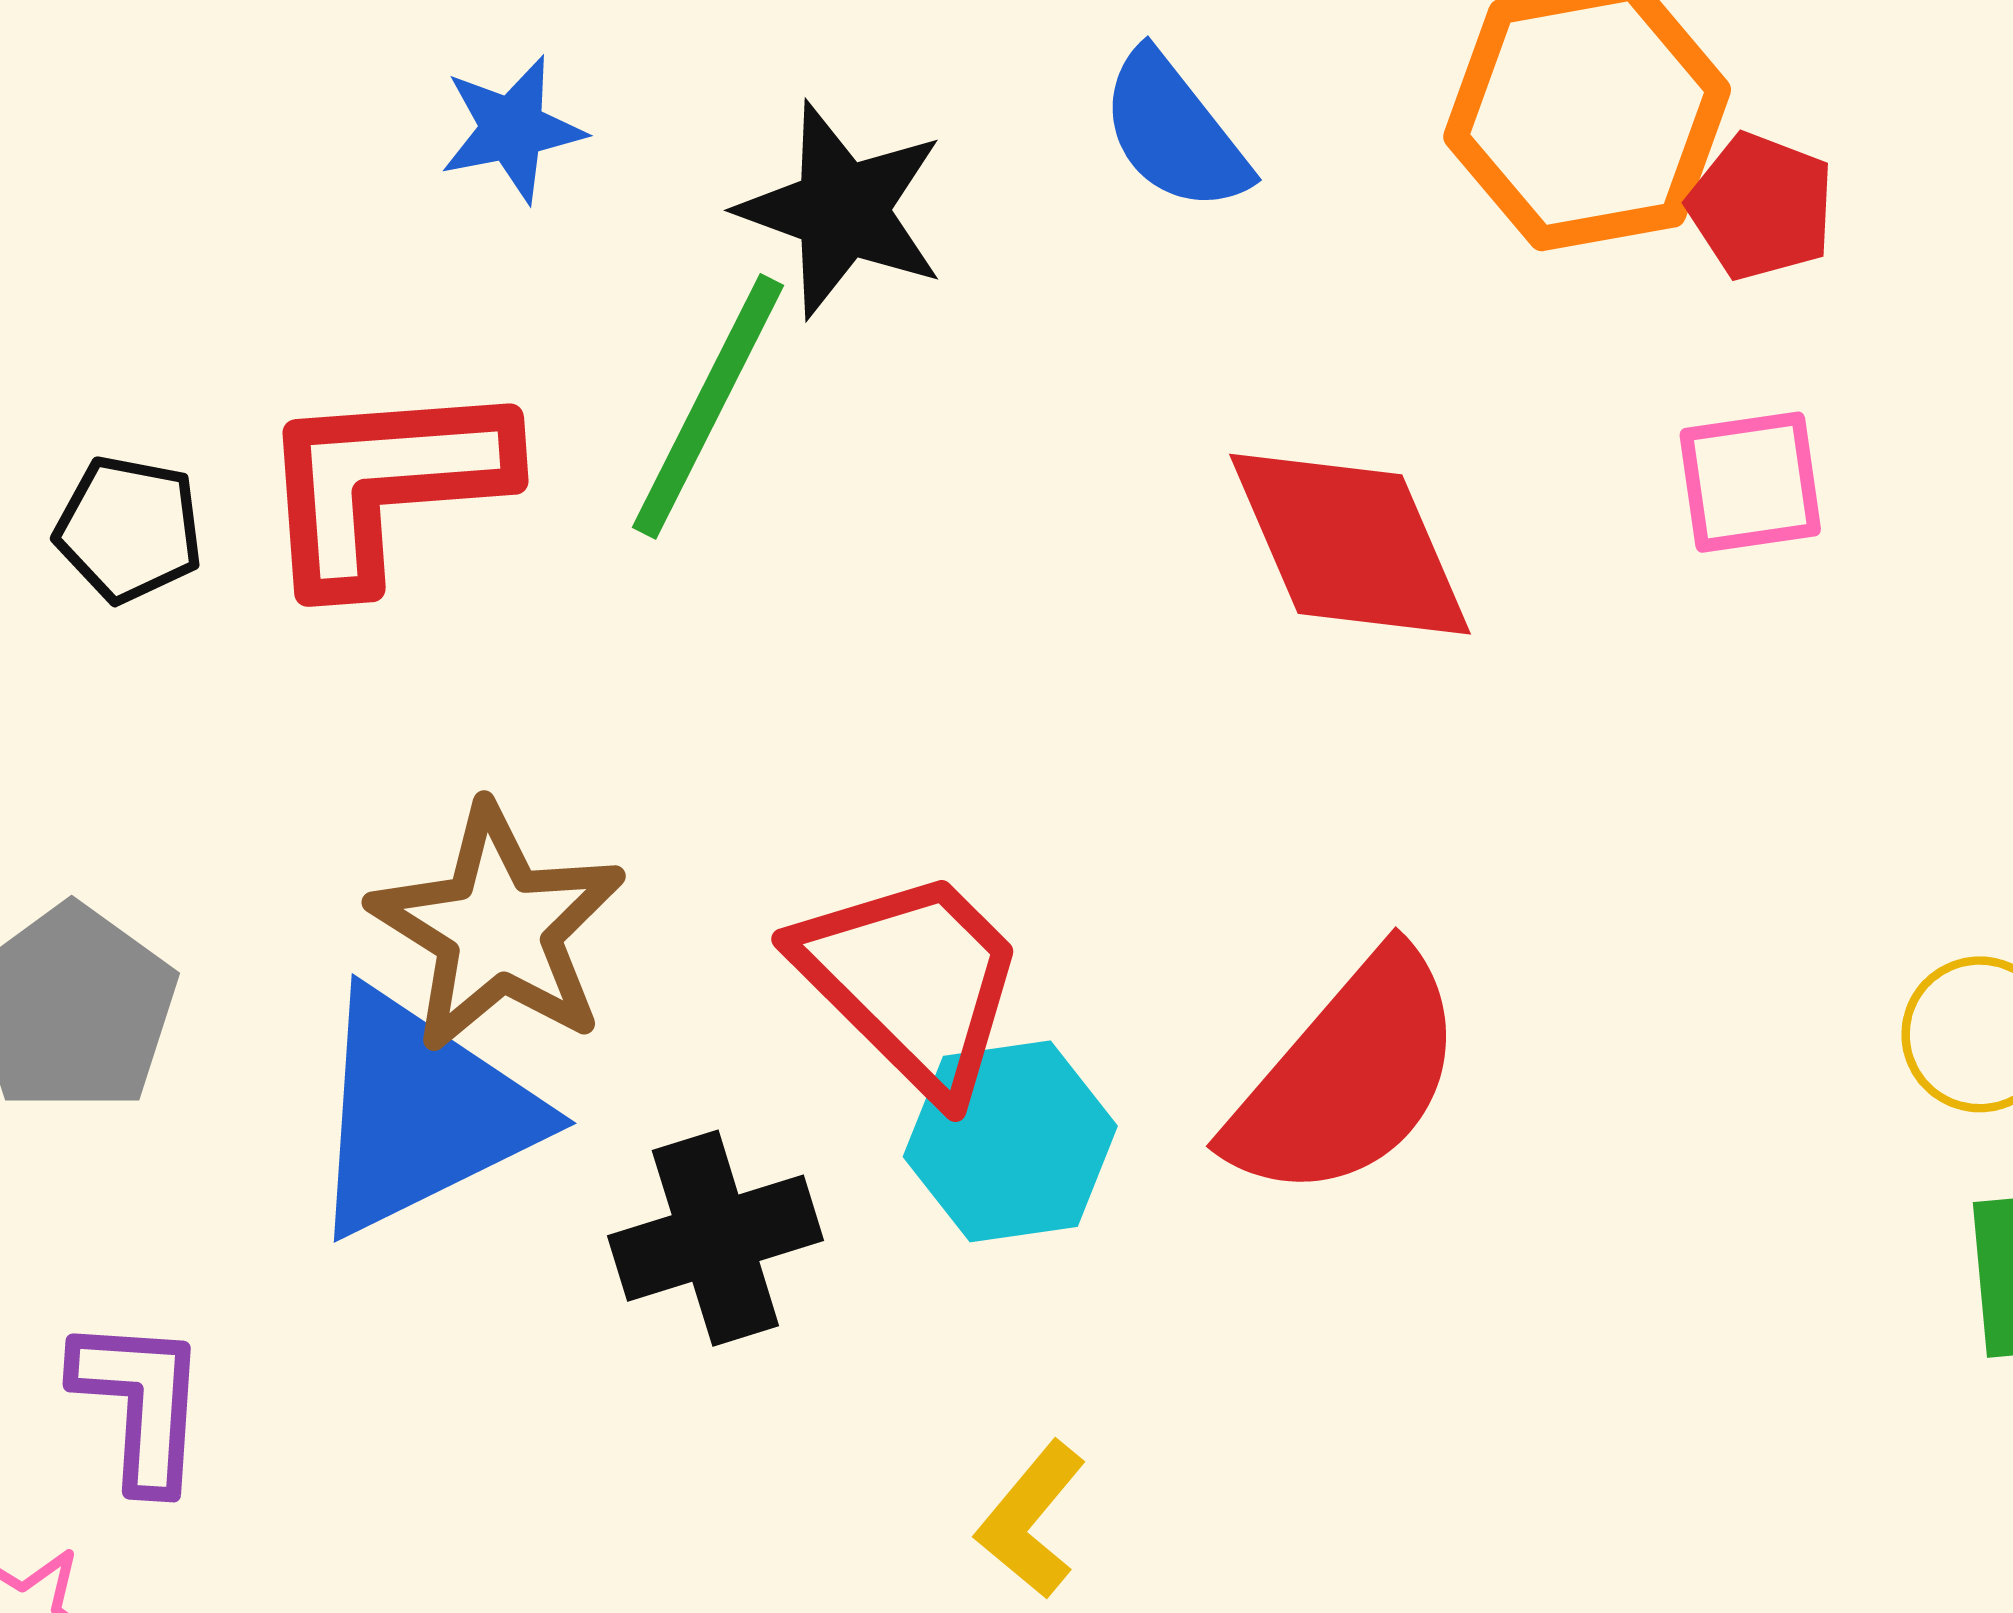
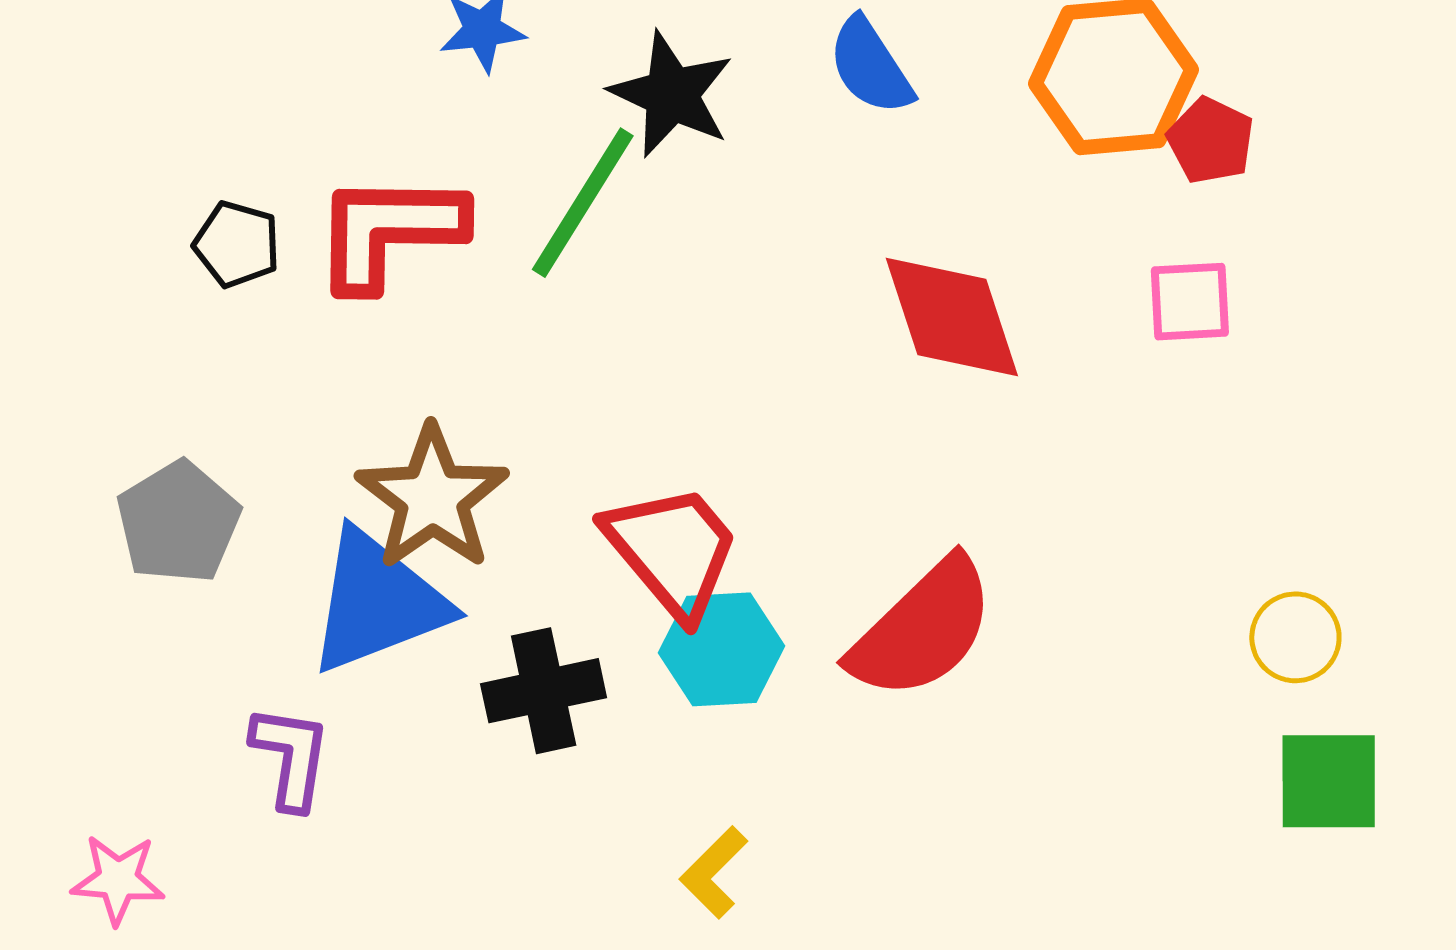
purple L-shape: (140, 1403) -> (291, 757), moved

